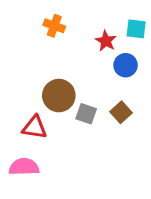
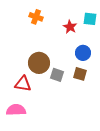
blue circle: (126, 65) -> (83, 53), moved
brown square: (121, 112) -> (80, 74), turned -32

